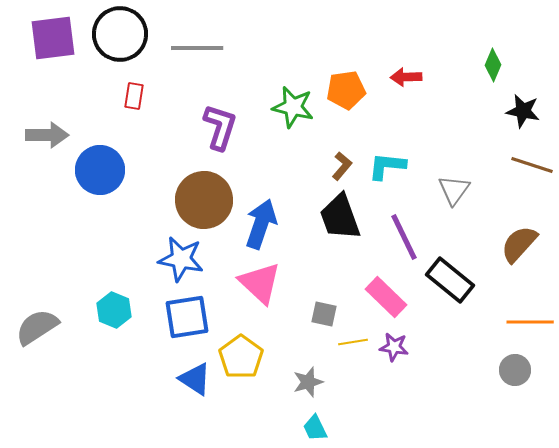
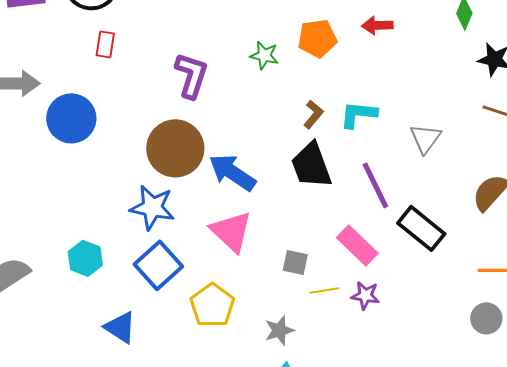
green star: (293, 107) -> (264, 55), size x0.7
blue arrow: (261, 224) -> (232, 172), turned -75
blue square: (187, 317) -> (158, 265), turned -33
blue triangle: (195, 379) -> (120, 327), moved

